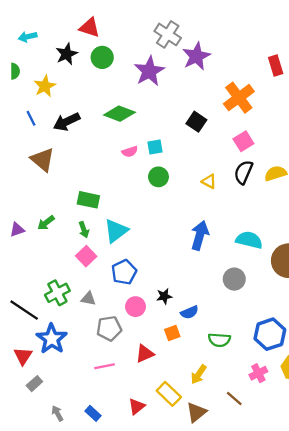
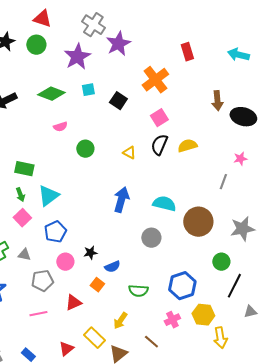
red triangle: (90, 28) -> (42, 19), moved
cyan square: (155, 147) -> (88, 90), moved
orange square: (172, 333) -> (97, 285), turned -32

